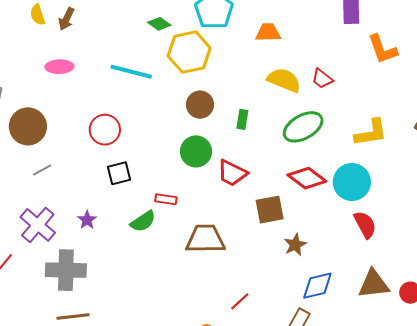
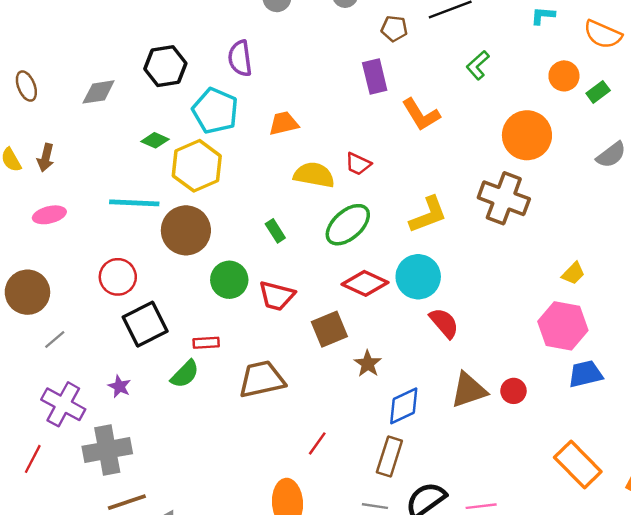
brown circle: (200, 105) -> (186, 230), moved, size x1.5
green rectangle: (242, 119) -> (275, 231), turned -30
black square: (119, 173) -> (145, 324), size x1.5

